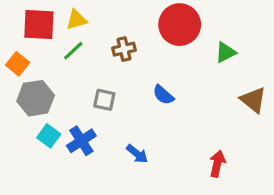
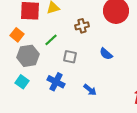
green line: (73, 51) -> (51, 40), moved
cyan square: (49, 136) -> (22, 82), moved
blue cross: (81, 141) -> (56, 82), turned -30

